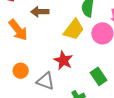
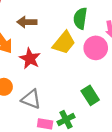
red star: (63, 60) -> (30, 58), moved

